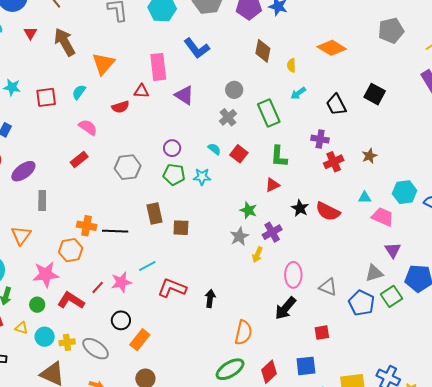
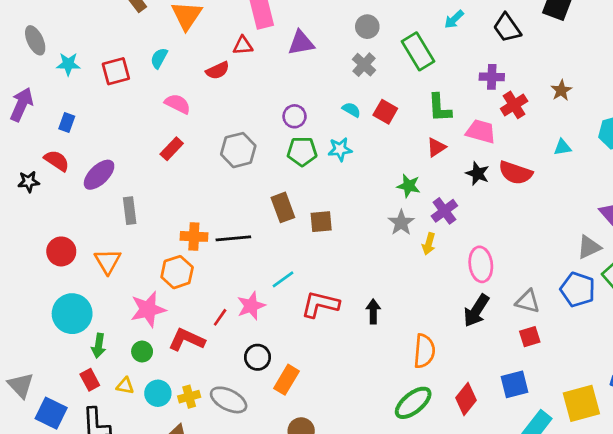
purple triangle: (184, 95) -> (301, 43), turned -35
pink trapezoid: (383, 217) -> (481, 131), moved
gray triangle: (328, 287) -> (528, 301), moved

